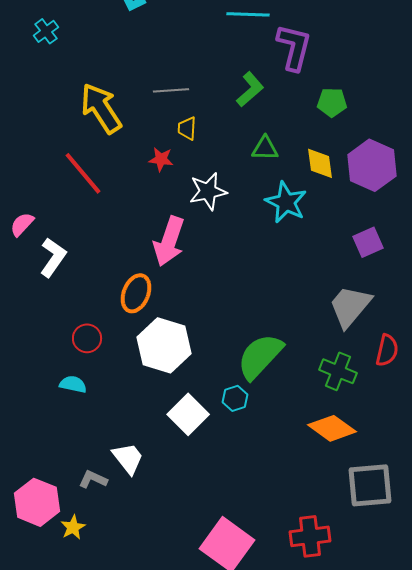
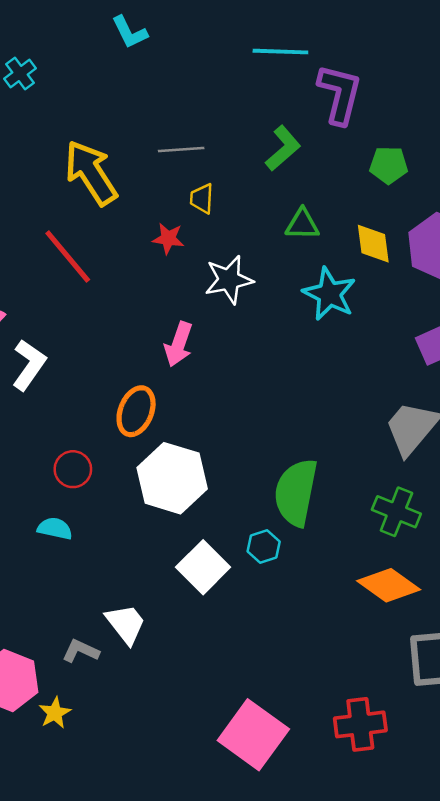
pink arrow: (169, 241) -> (179, 344), size x0.7
green semicircle: (260, 356) -> (296, 492), turned -32

